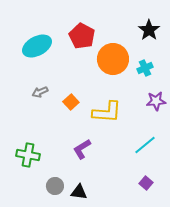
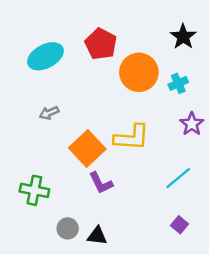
purple star: (156, 101) -> (192, 124), turned -30
orange square: (71, 102) -> (87, 149), moved, size x1.8
purple L-shape: (82, 149) -> (101, 183), turned -85

